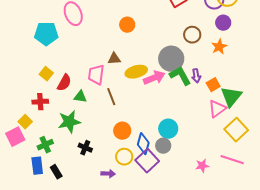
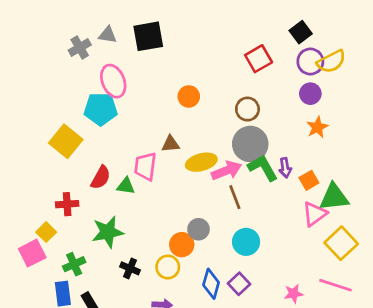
purple circle: (223, 23) -> (310, 94), moved
cyan pentagon: (46, 34) -> (101, 109), moved
brown circle: (192, 35) -> (247, 109), moved
yellow square: (46, 74) -> (66, 141), moved, size x1.6
green triangle: (80, 97) -> (126, 186), moved
brown line: (111, 97) -> (235, 197), moved
green triangle: (231, 97) -> (334, 197), turned 45
blue diamond: (143, 144) -> (211, 284), moved
gray circle: (163, 146) -> (199, 229), moved
yellow circle: (124, 157) -> (168, 267), moved
purple square: (147, 161) -> (239, 284), moved, size x0.7

